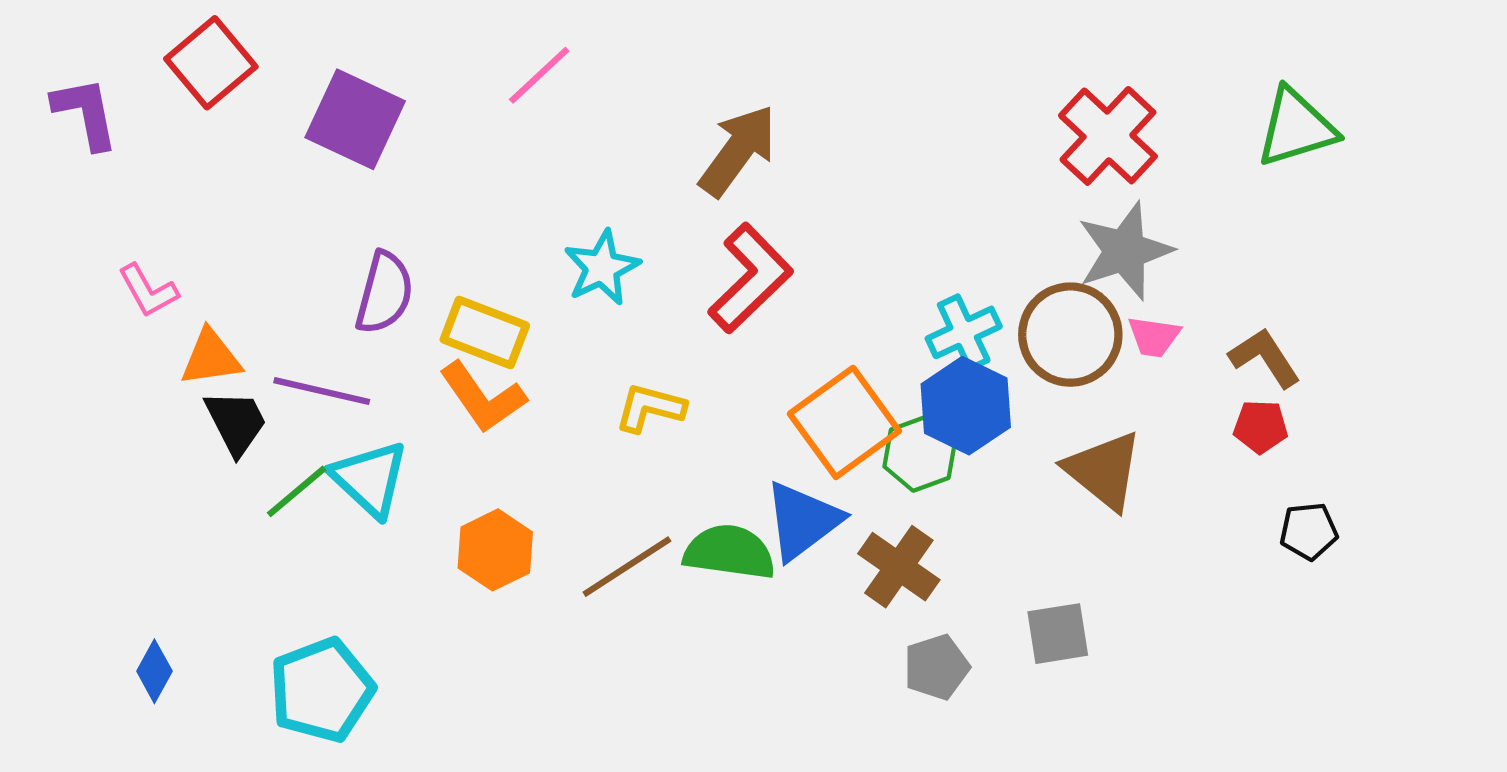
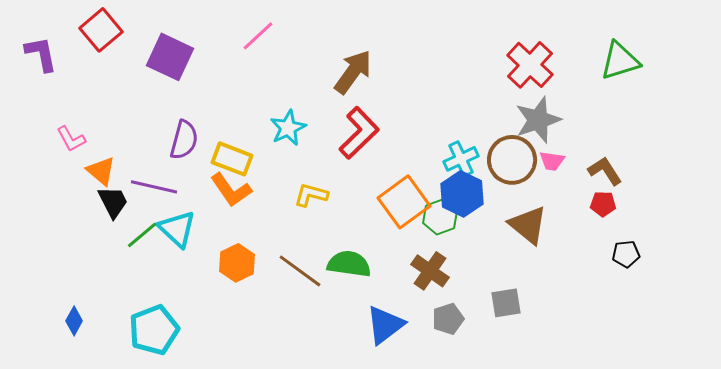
orange triangle: (211, 358) -> (101, 171), turned 48
blue triangle: (803, 521) -> (385, 325), moved
brown line: (627, 567) -> (300, 271), turned 69

